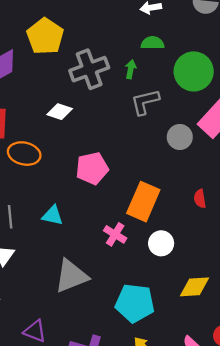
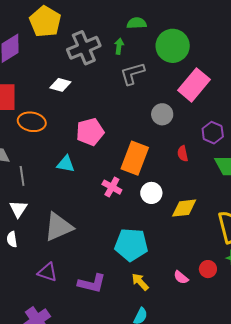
gray circle: (180, 137) -> (162, 114), moved
cyan triangle: (53, 215) -> (66, 164), moved
gray triangle: (71, 276) -> (59, 227), moved
yellow diamond: (194, 287) -> (184, 208), moved

